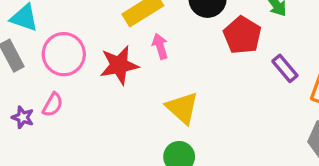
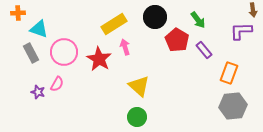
red star: (119, 65) -> (99, 59), turned -30
purple rectangle: (285, 68) -> (204, 50), moved

